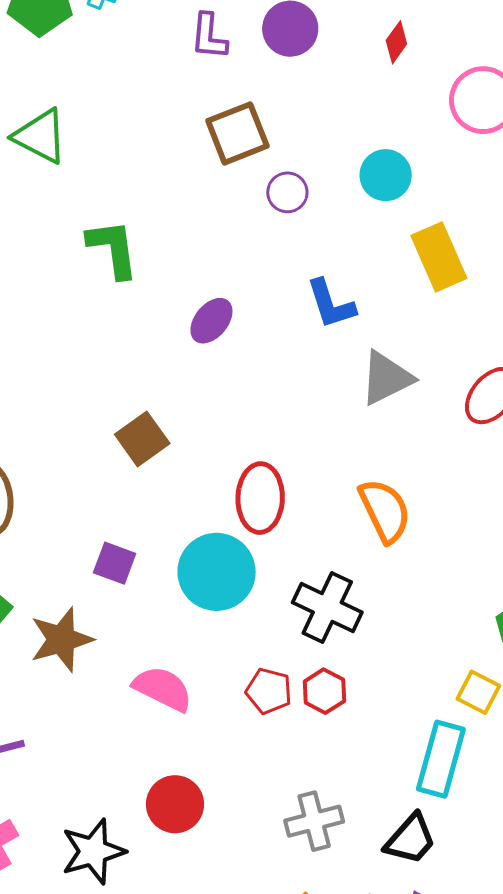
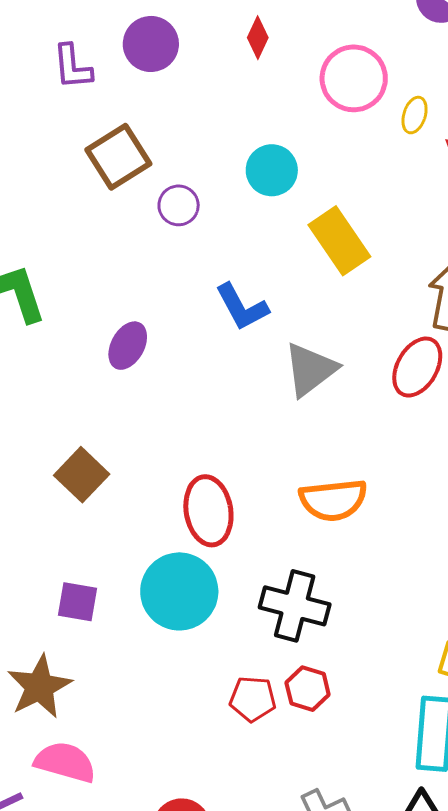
orange semicircle: (385, 511) -> (333, 500), turned 120
pink semicircle: (163, 689) -> (65, 762), moved

